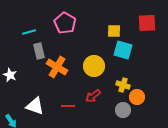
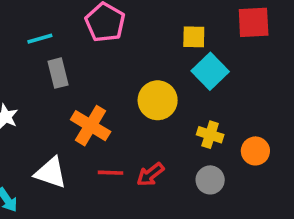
cyan square: (123, 50) -> (210, 71), turned 30
orange cross: (57, 67) -> (91, 126), moved
red arrow: (93, 96) -> (150, 175), moved
orange circle: (137, 97) -> (255, 151), moved

